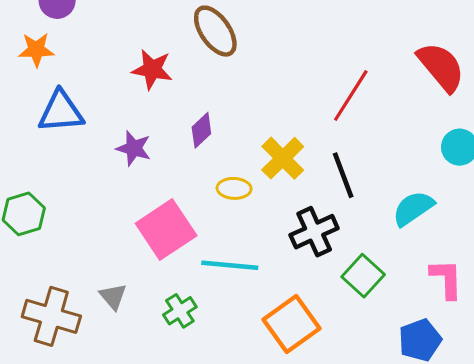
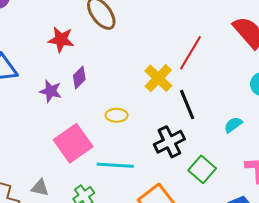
purple diamond: (201, 130) -> (79, 77), moved
yellow cross: (283, 158) -> (158, 78), moved
cyan semicircle: (413, 208) -> (233, 125), size x0.7
gray triangle: (113, 296) -> (40, 188), turned -36

